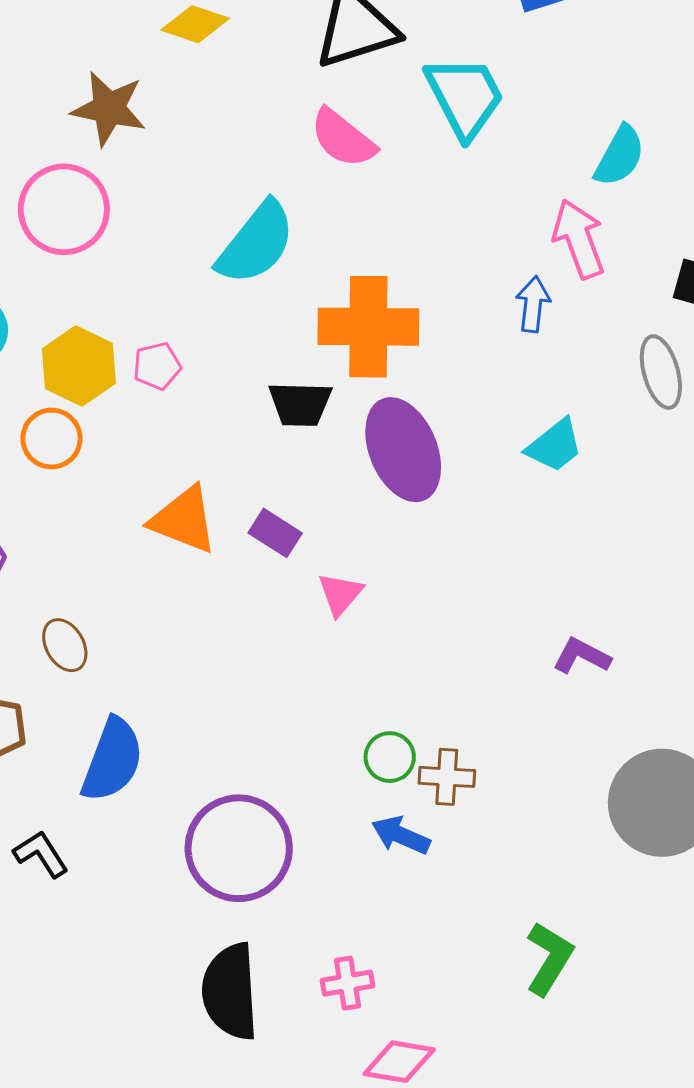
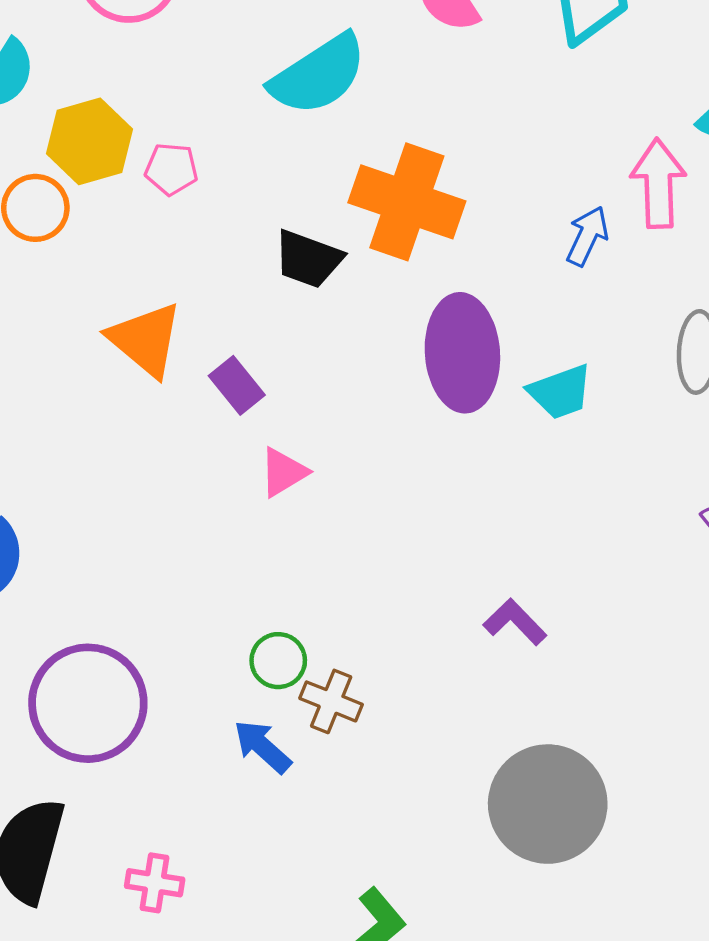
purple ellipse: (403, 450) -> (462, 353), moved

